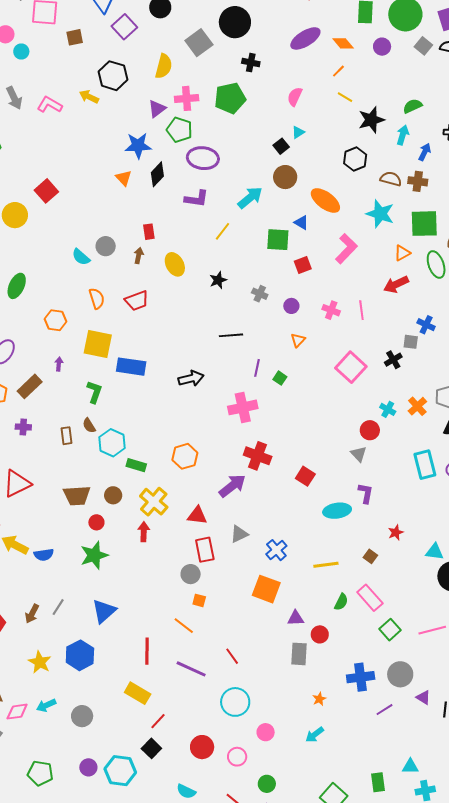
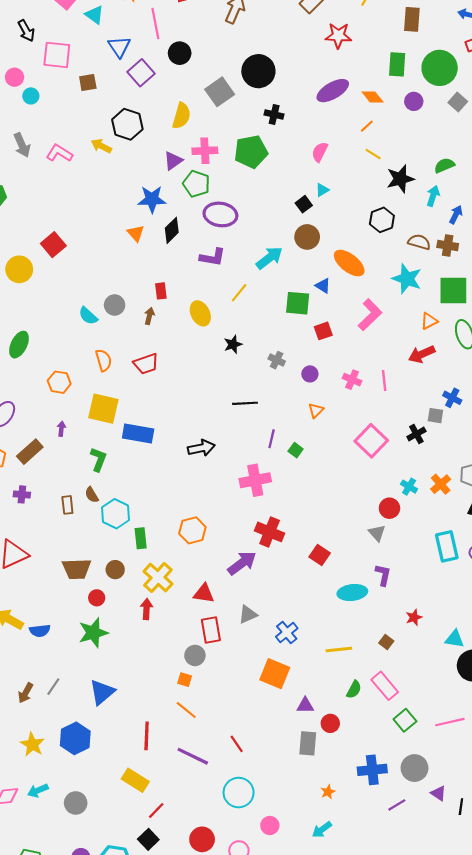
yellow ellipse: (175, 264) -> (200, 313), moved
green rectangle: (136, 465) -> (141, 538), turned 66
orange square: (199, 600) -> (185, 680), moved

